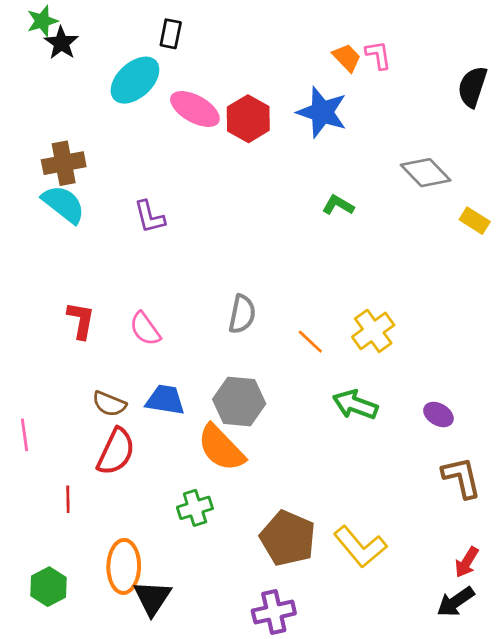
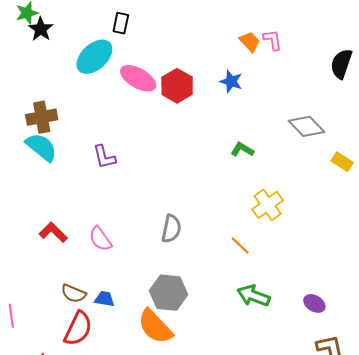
blue star: (322, 112) -> (231, 81), size x0.6
red L-shape: (81, 320) -> (53, 232), turned -56
yellow cross: (373, 331) -> (268, 205), moved
orange line: (310, 342) -> (240, 246), moved
blue trapezoid: (165, 400) -> (104, 299), moved, size x0.7

